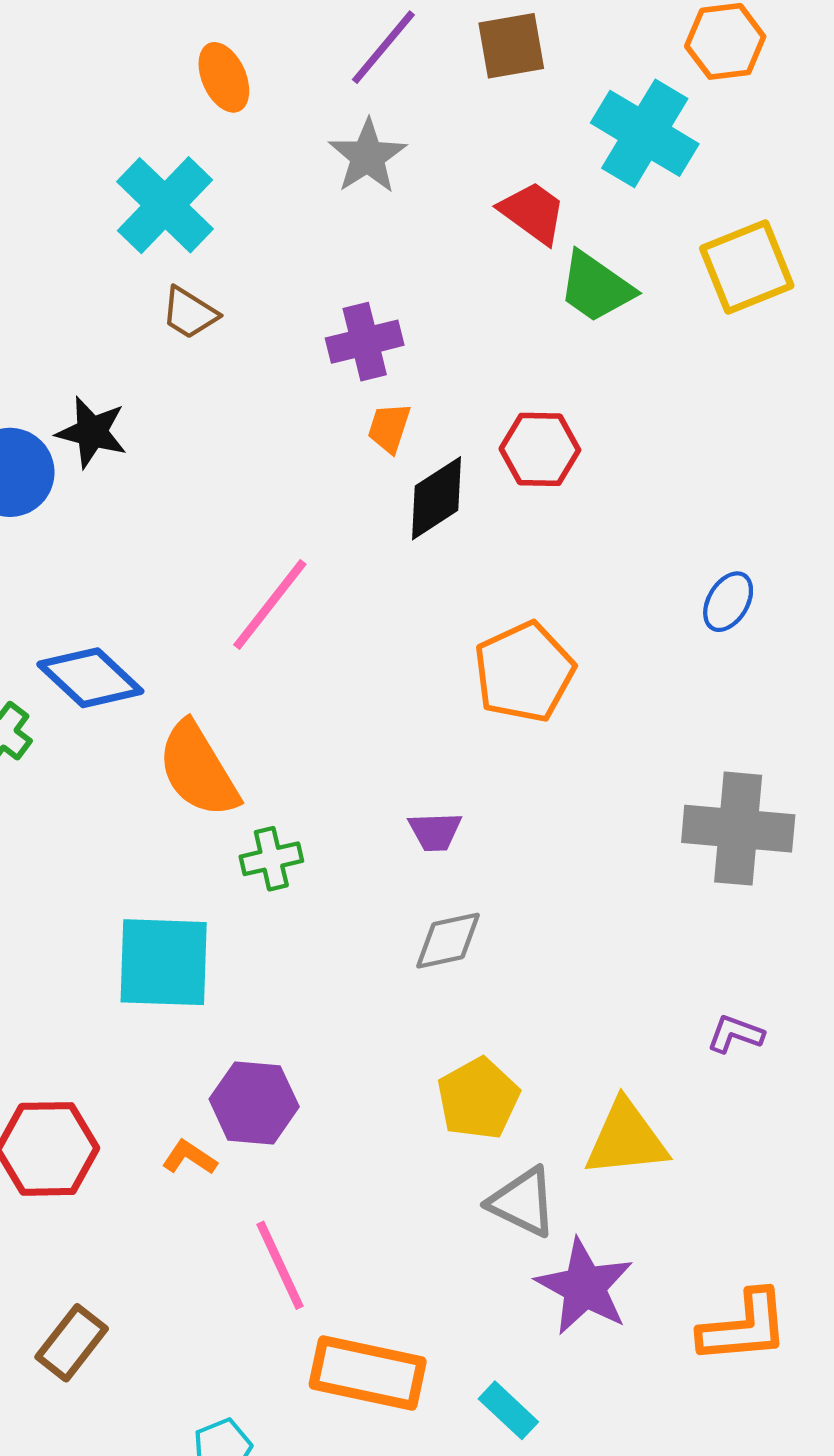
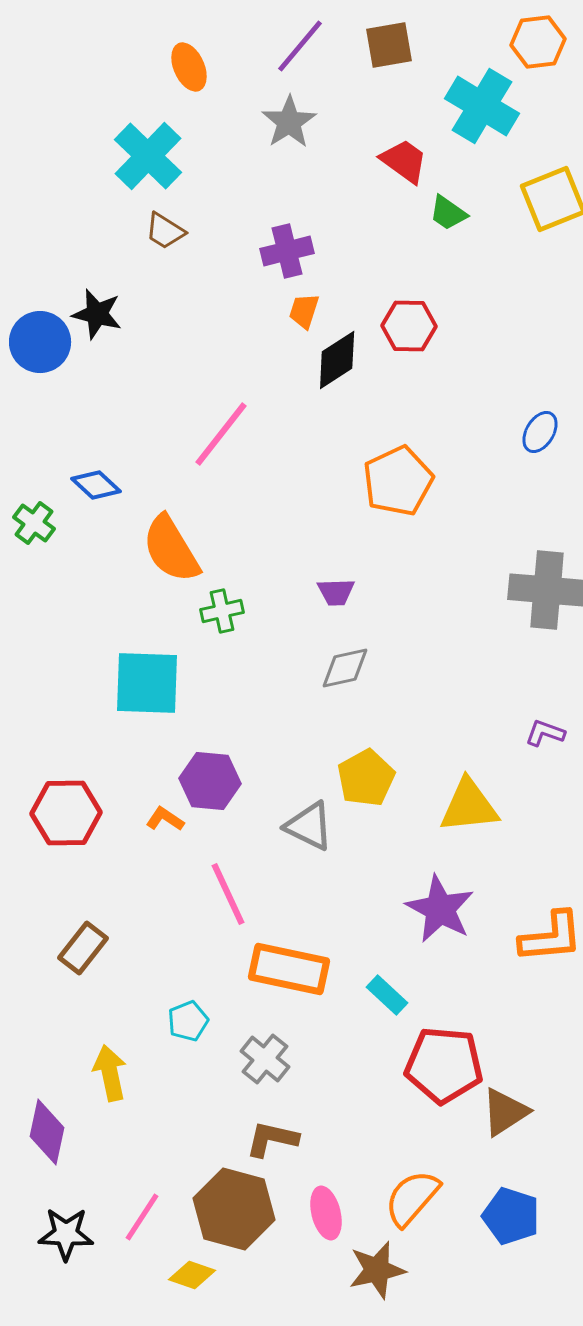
green trapezoid: (596, 287) -> (448, 213), size x0.7
blue diamond: (90, 678) -> (96, 485), size x0.7
gray triangle: (523, 1202) -> (309, 826), moved

